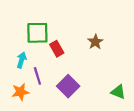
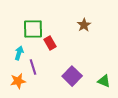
brown star: (95, 42) -> (84, 25), moved
purple square: (68, 86) -> (72, 76), moved

